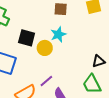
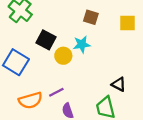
black triangle: (98, 61) -> (119, 84), turned 32

